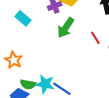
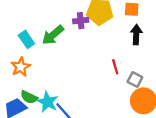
cyan rectangle: (23, 18) -> (26, 39), moved
green arrow: (66, 28) -> (53, 35), moved

